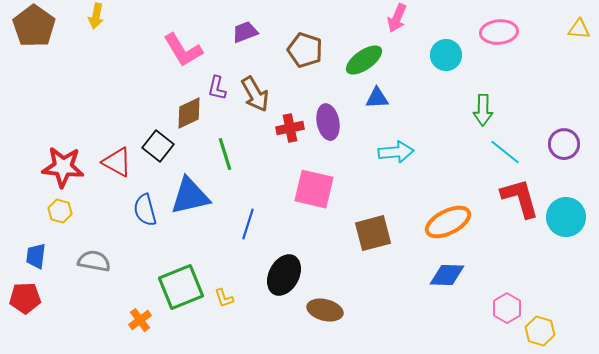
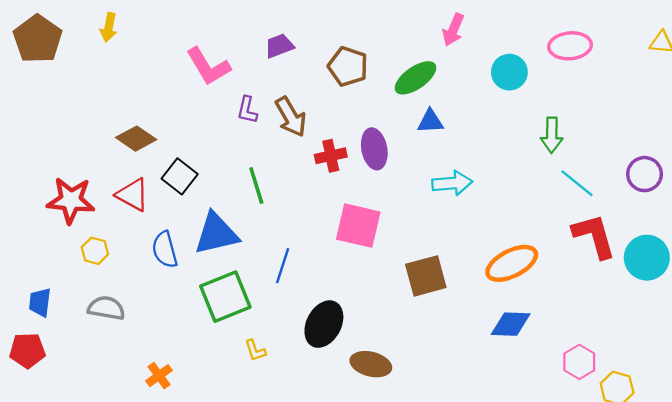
brown diamond: (189, 113) -> (136, 139), moved, turned 60
yellow hexagon: (60, 211) -> (95, 251), moved
green square: (181, 287) -> (225, 297), moved

